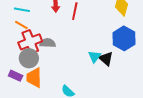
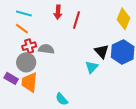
red cross: (30, 42) -> (29, 46), size x0.6
black triangle: (106, 59) -> (102, 51), moved

